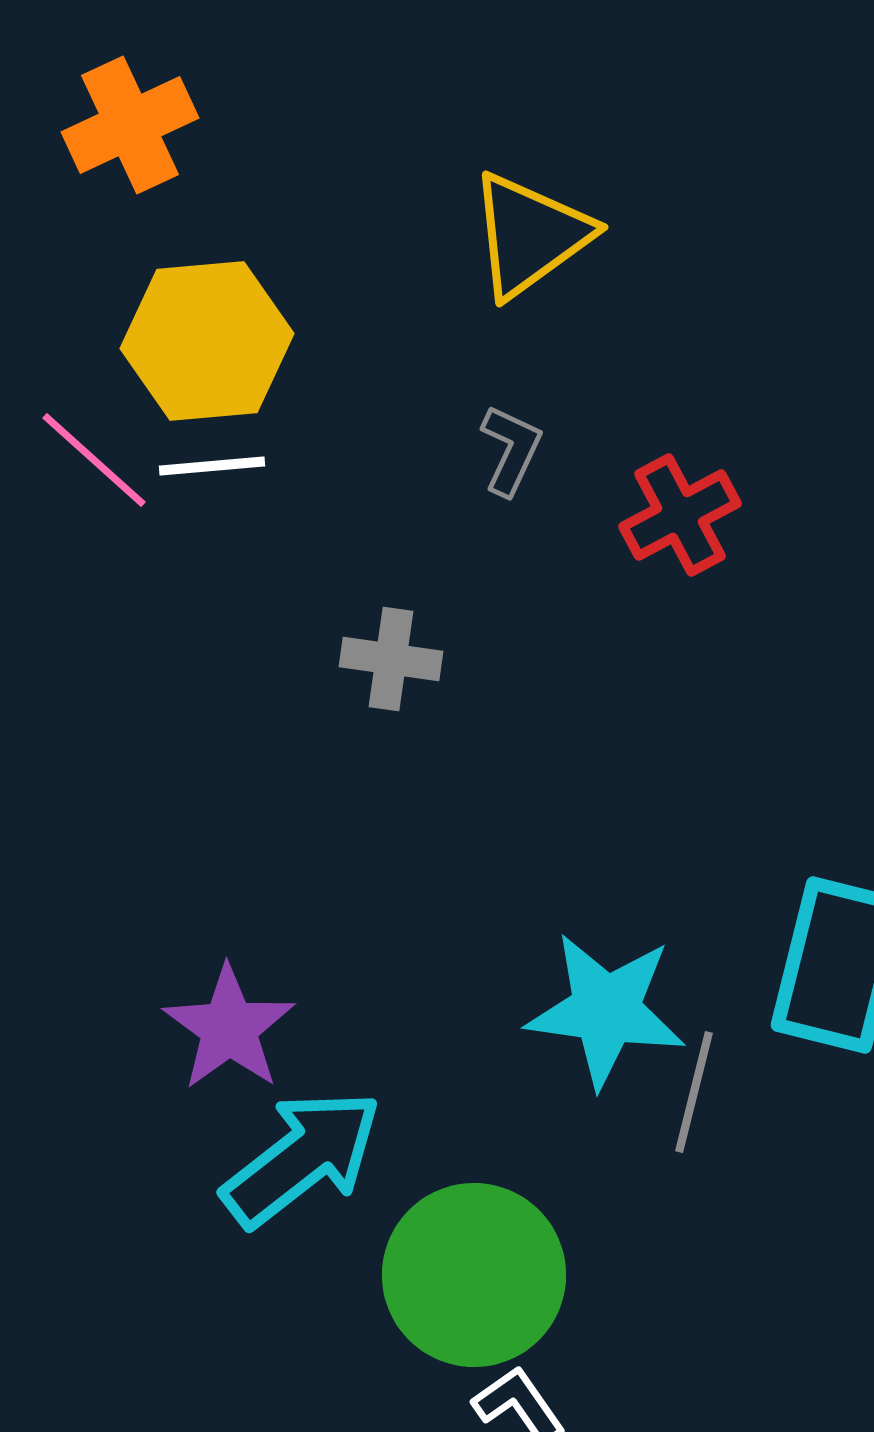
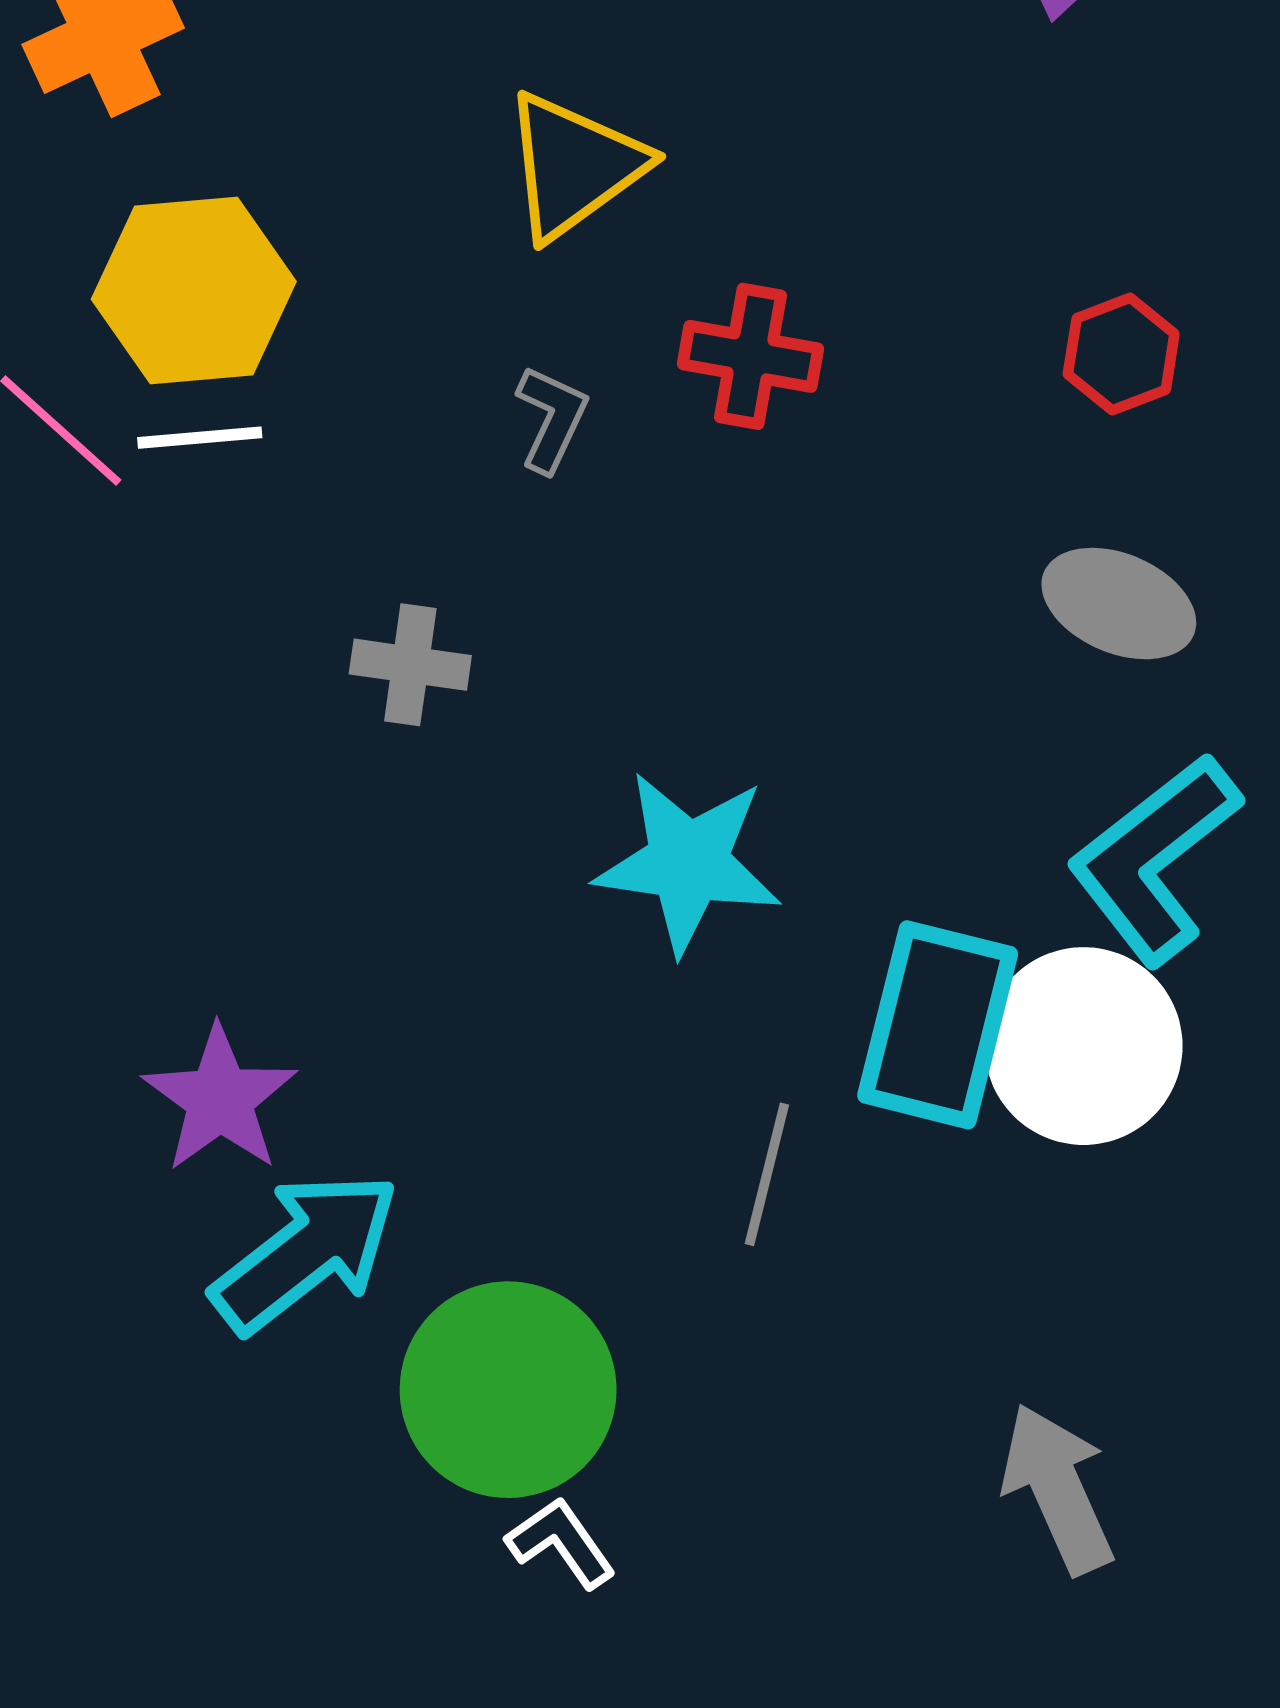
red cross: (680, 515) -> (750, 356), moved, turned 38
cyan star: (606, 1010) -> (688, 862), moved

